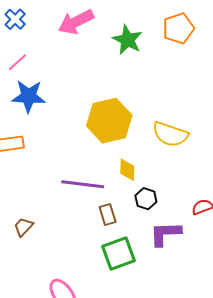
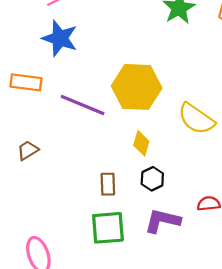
purple line: (83, 184) -> (83, 105), moved
brown trapezoid: (23, 227) -> (28, 150), moved

